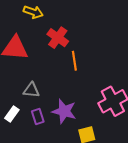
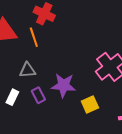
orange line: (74, 61) -> (34, 37), moved

